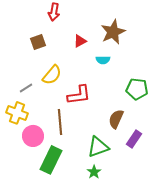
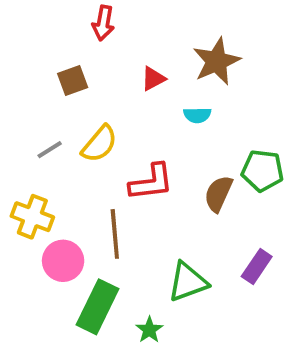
gray line: (26, 88) -> (50, 150), moved
brown semicircle: (116, 119) -> (218, 194), moved
green star: (94, 172) -> (149, 330), moved

